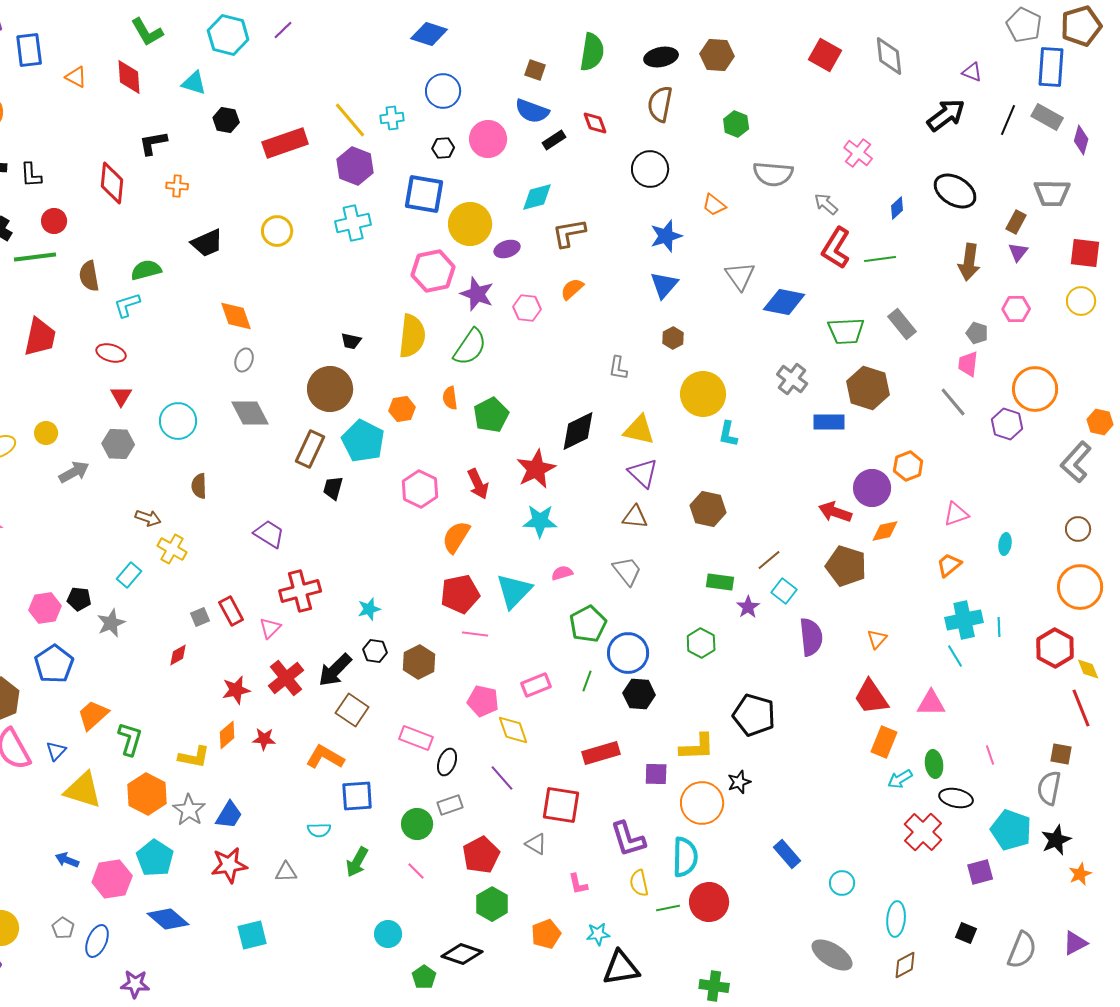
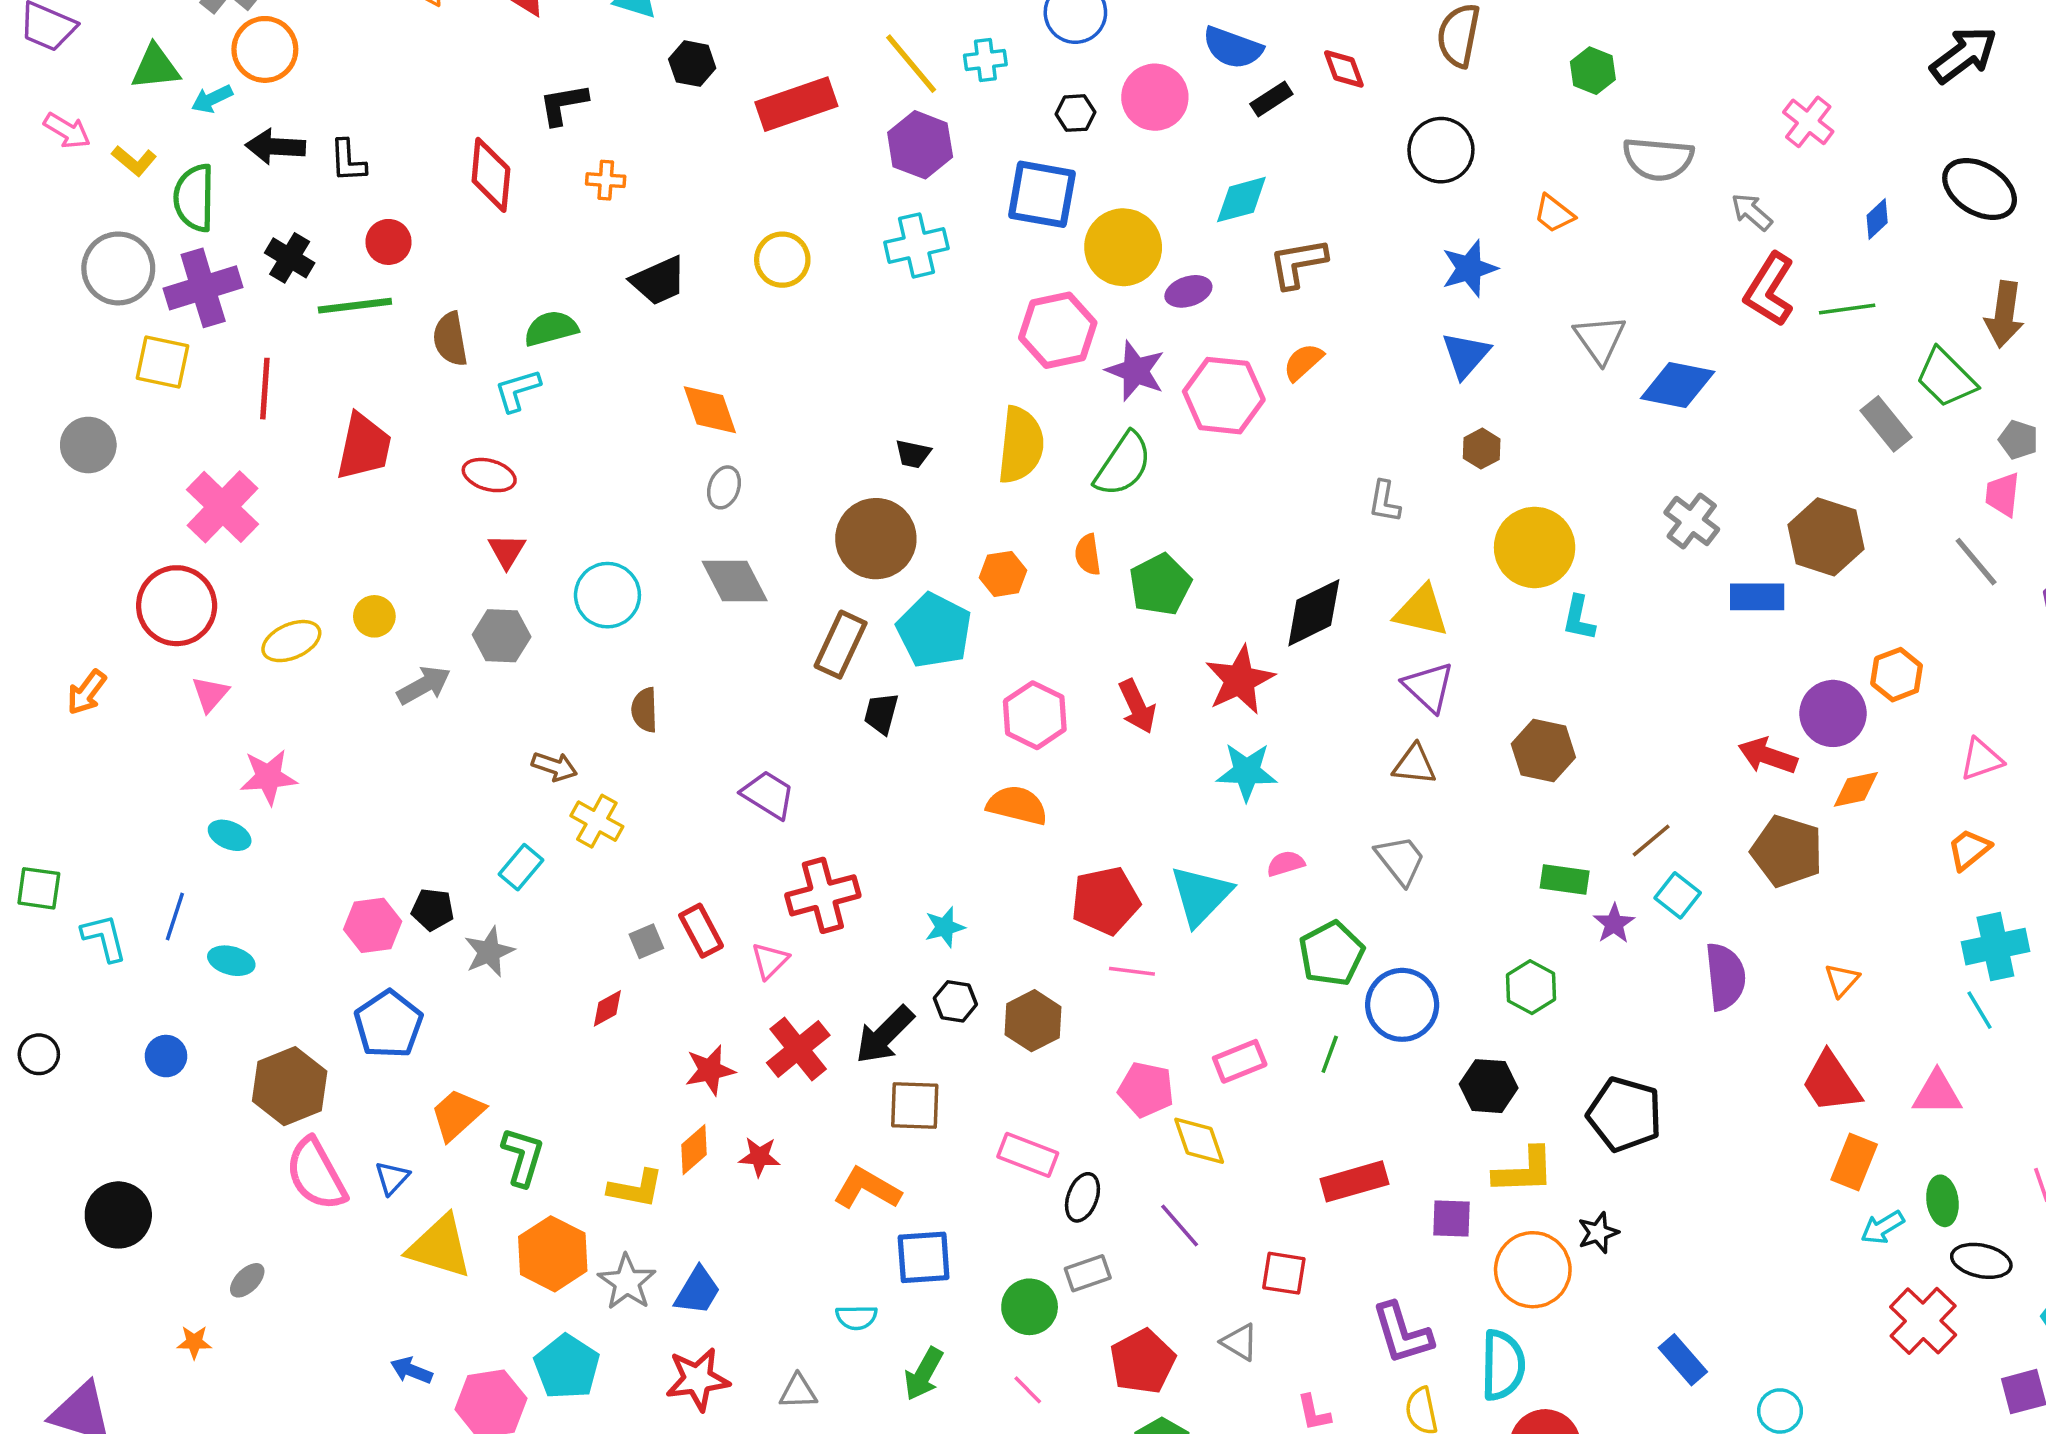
pink hexagon: (527, 308) -> (1224, 396), size x1.6
green trapezoid: (846, 331) -> (1946, 378), moved, turned 48
orange semicircle: (456, 537) -> (1017, 805), moved, turned 72
black hexagon: (639, 694) -> (1489, 1086), moved
brown square: (352, 710) -> (915, 1105), turned -32
red square: (561, 805) -> (1284, 1273), size x0.7

